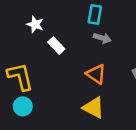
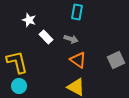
gray arrow: (102, 38) -> (71, 39), moved

